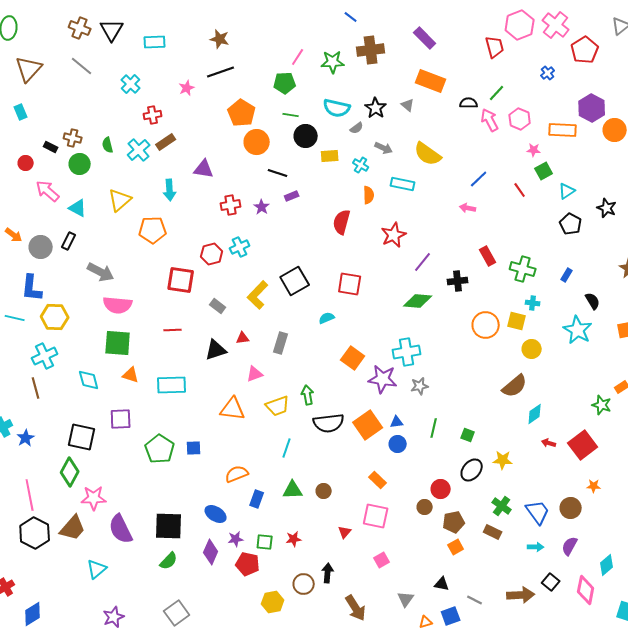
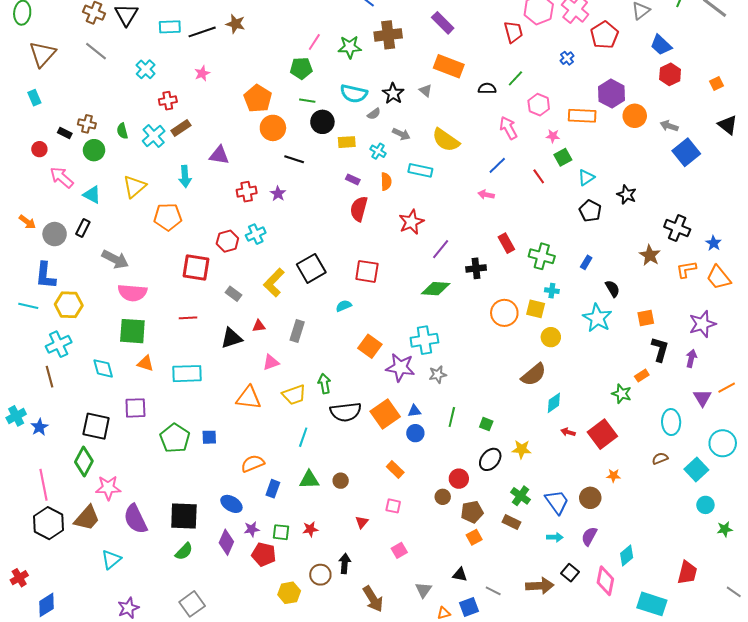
black line: (221, 72) -> (202, 32), moved
pink arrow: (490, 120) -> (508, 128), moved
purple rectangle: (292, 196) -> (353, 179), moved, turned 48
pink square: (376, 516) -> (393, 506), size x0.6

